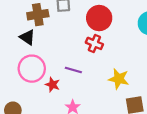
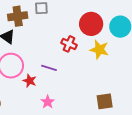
red circle: (99, 18) -> (91, 24), moved
yellow star: (119, 79) -> (99, 50), moved

